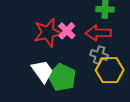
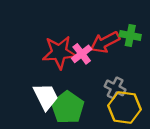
red arrow: (98, 33) -> (105, 42), moved, turned -35

